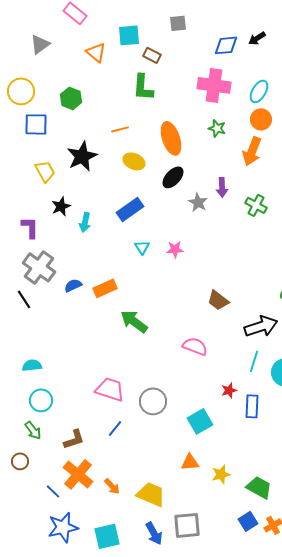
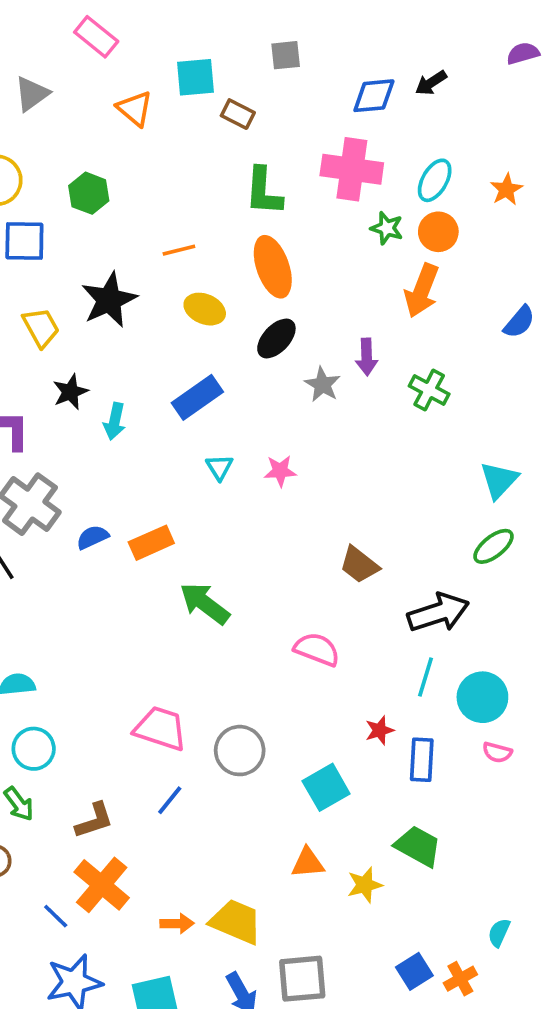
green L-shape: (143, 87) -> (264, 191), moved
green star: (217, 128) -> (387, 228), moved
orange arrow: (112, 486) -> (177, 923), moved, turned -48
green trapezoid: (259, 487) -> (418, 846), moved

